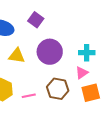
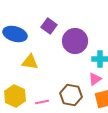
purple circle: (50, 52) -> (75, 41), moved

